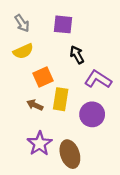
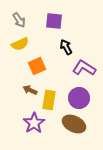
yellow rectangle: (61, 99) -> (49, 100), moved
brown ellipse: (70, 154) -> (74, 124), moved, turned -45

